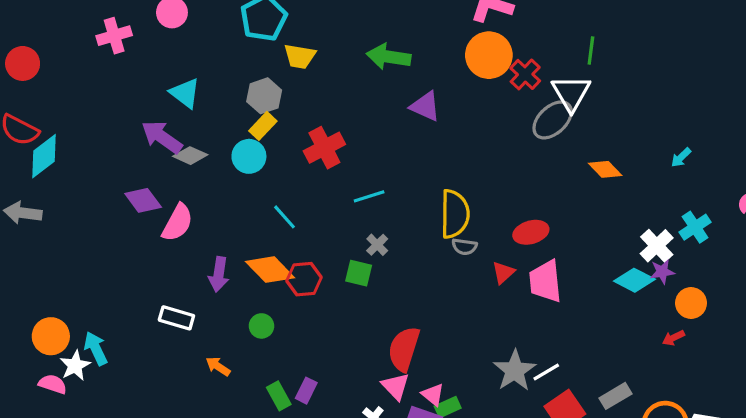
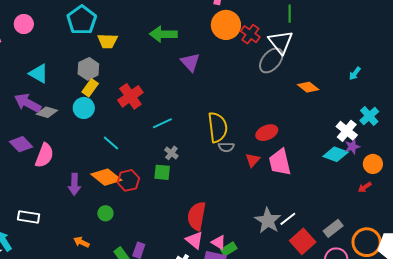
purple triangle: (425, 106) -> (190, 62), turned 30
white rectangle: (176, 318) -> (29, 217), moved

